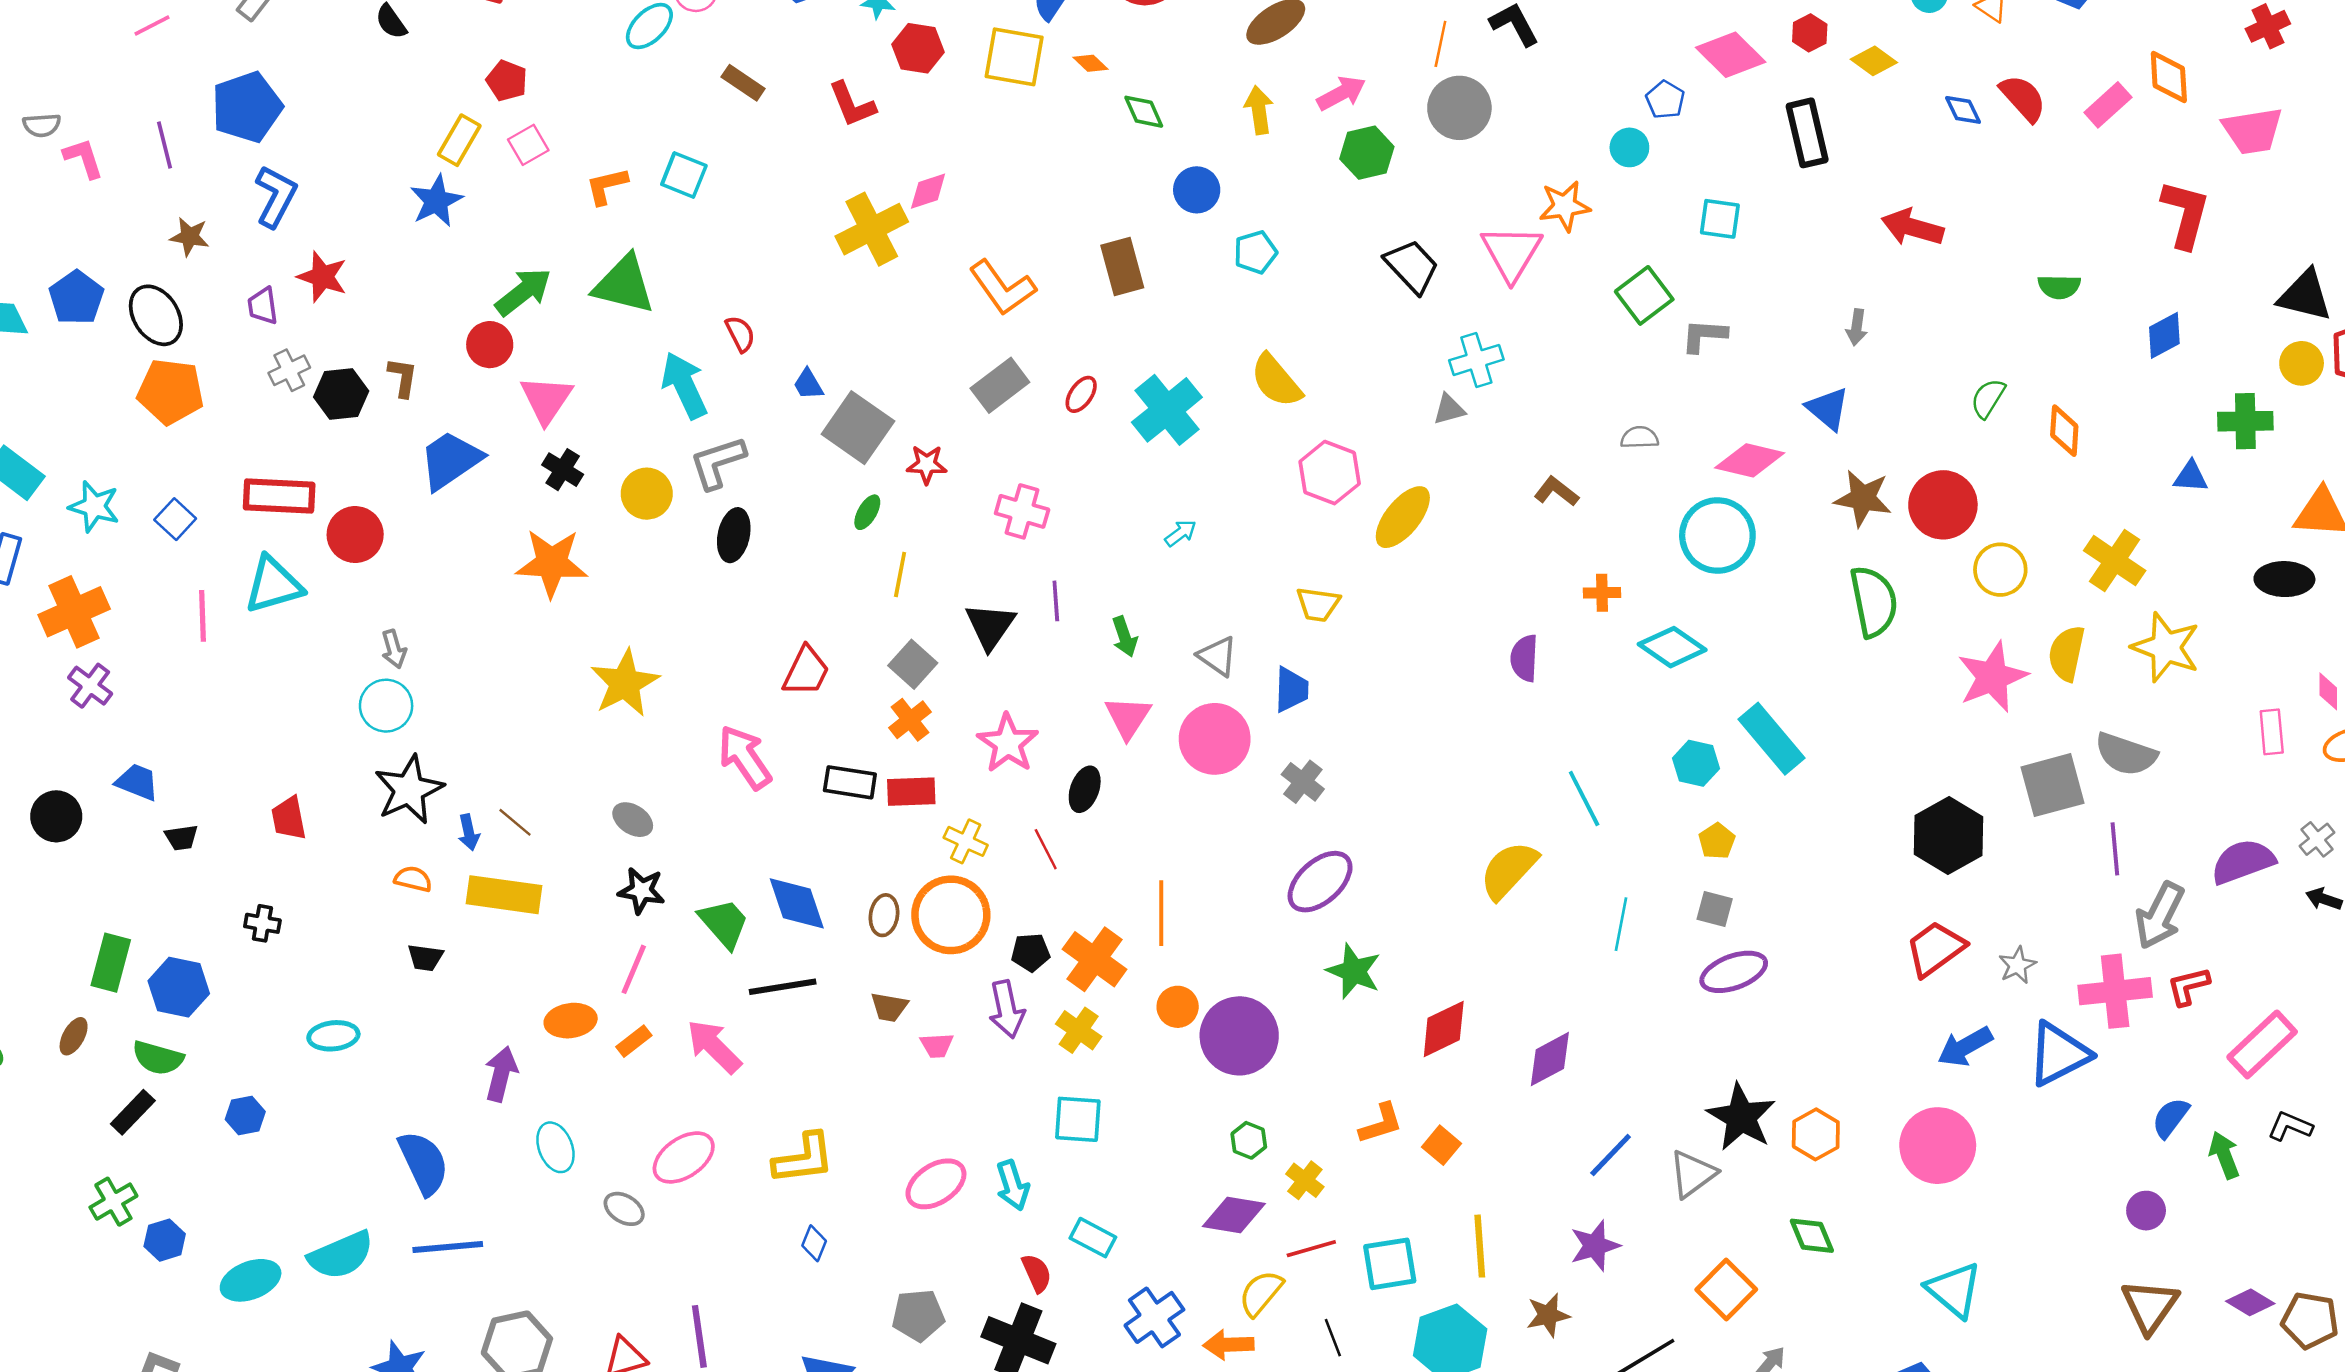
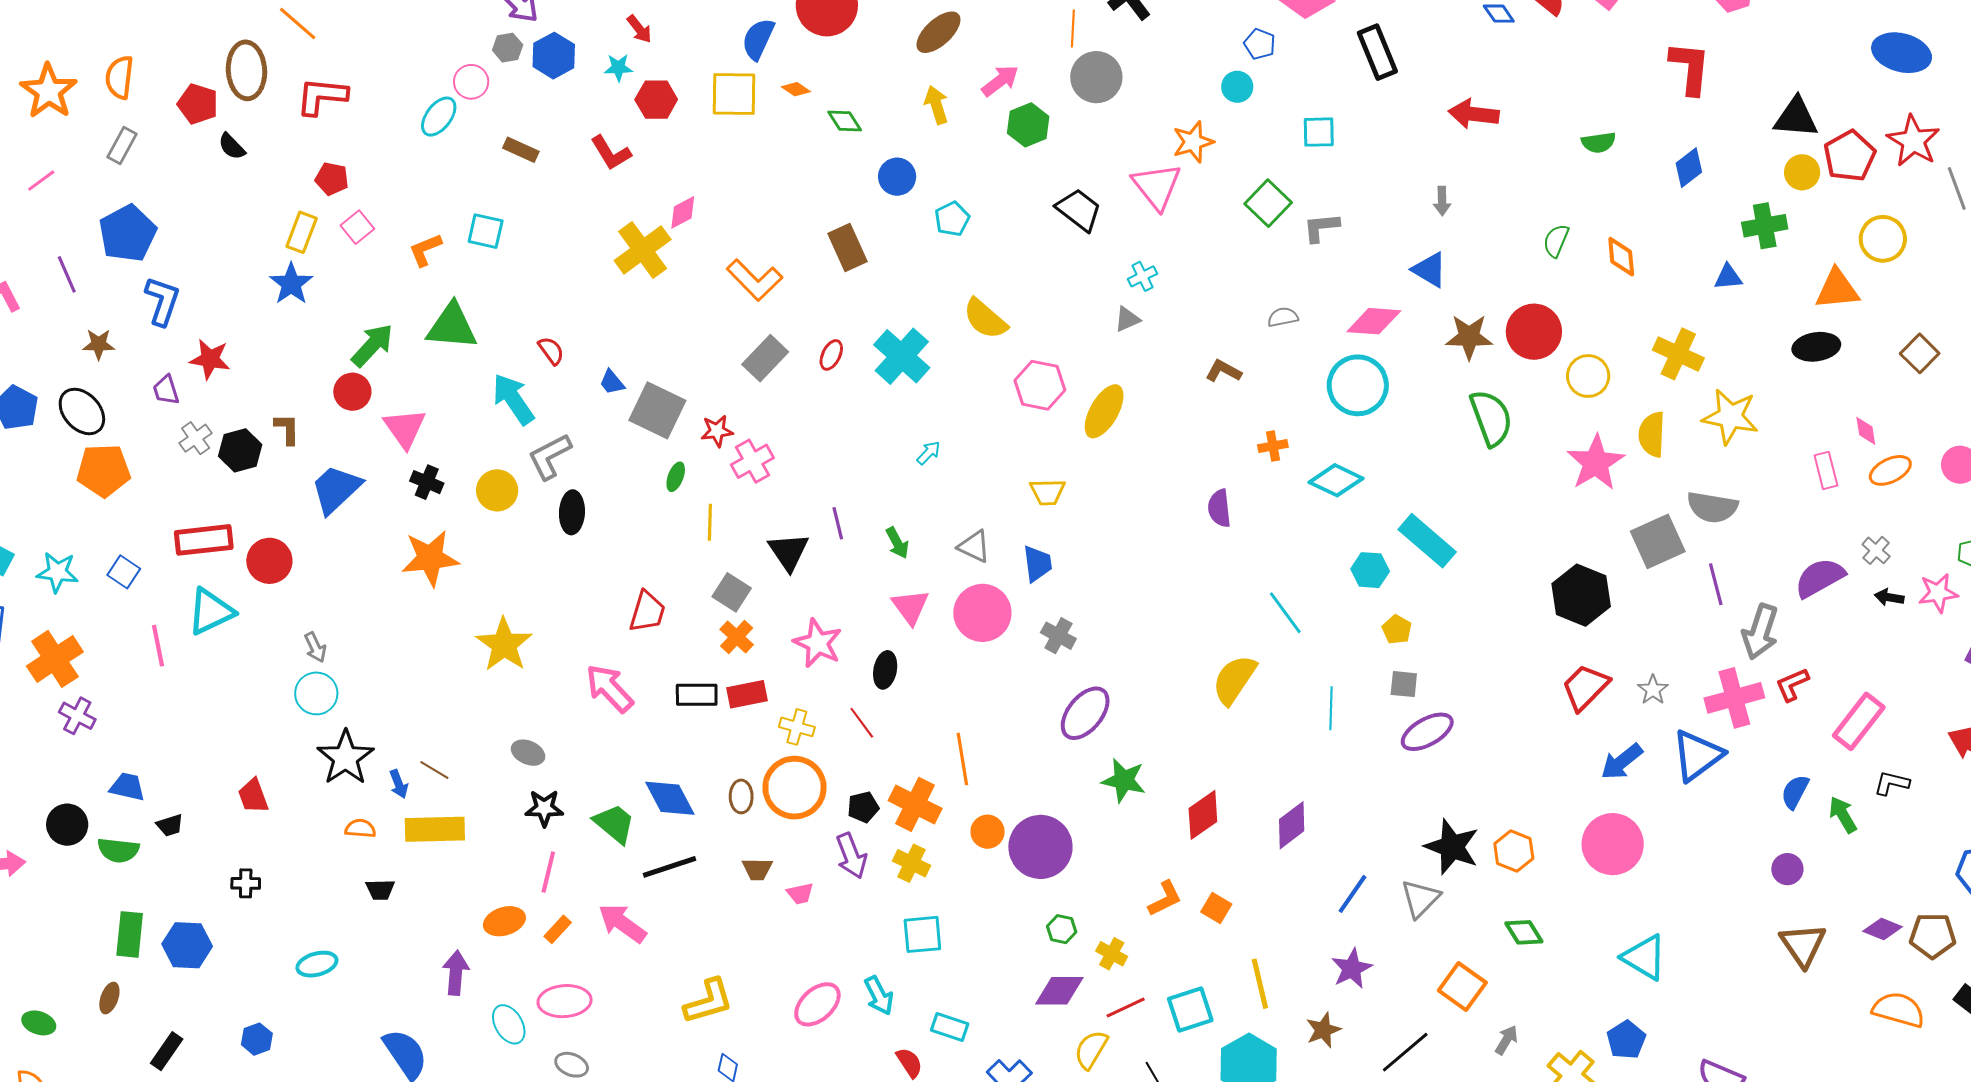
cyan cross: (1476, 360) -> (1142, 276), size x0.7
pink cross: (1022, 511) -> (752, 461), moved, turned -36
green semicircle: (158, 1058) -> (118, 850), moved
pink ellipse: (684, 1157) -> (565, 1001), moved, turned 39

